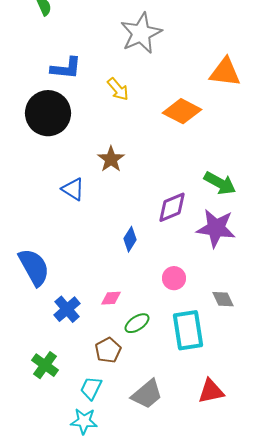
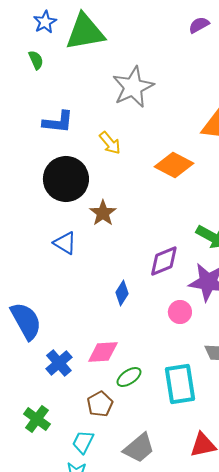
black circle: (48, 113) -> (66, 179), moved
pink circle: (174, 278) -> (180, 312), moved
pink diamond: (111, 298) -> (103, 352), size x1.5

